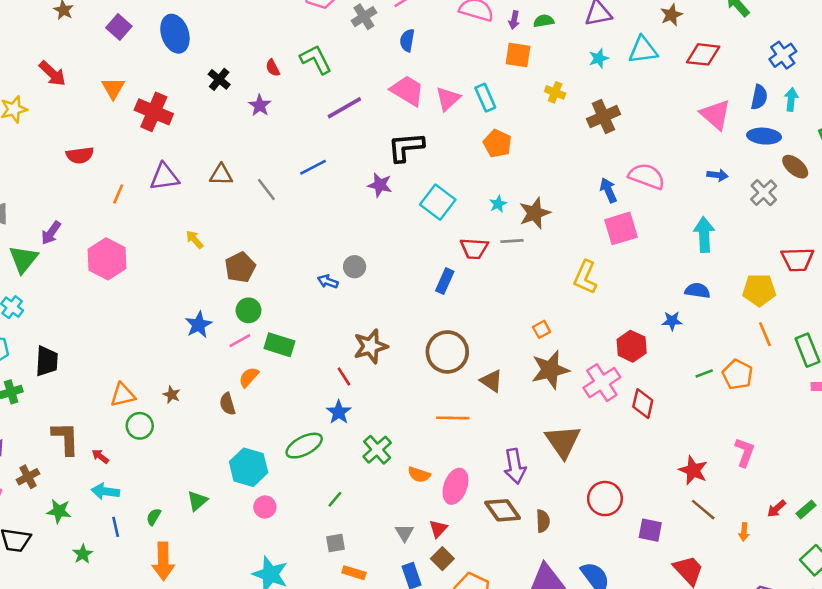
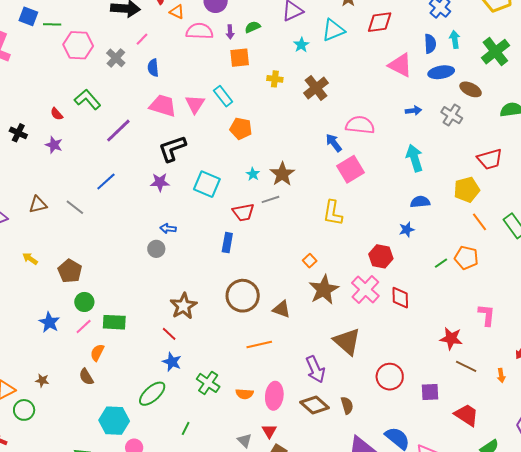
blue arrow: (328, 281) -> (168, 229), moved

